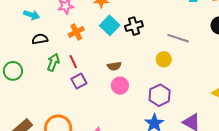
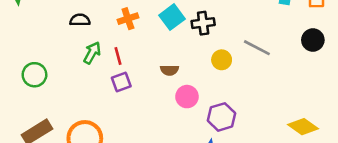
yellow circle: (164, 59) -> (222, 60), moved
green circle: (13, 71) -> (34, 75), moved
pink circle: (120, 86) -> (187, 97), moved

